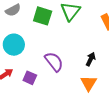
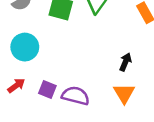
purple semicircle: (54, 62) -> (76, 96), moved, turned -35

